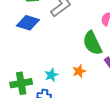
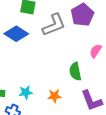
green semicircle: (92, 43) -> (75, 71), size x0.7

